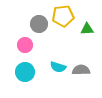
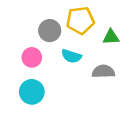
cyan semicircle: (58, 67) -> (71, 56), moved
gray semicircle: (81, 70) -> (103, 71), moved

